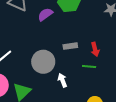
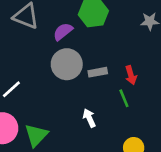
gray circle: (43, 62) -> (67, 64), moved
green line: (89, 67) -> (124, 98), turned 64

